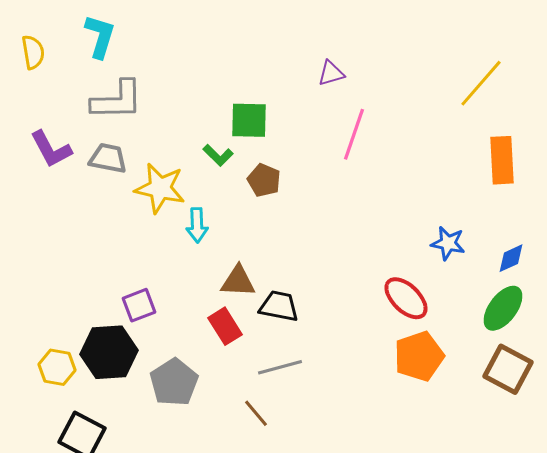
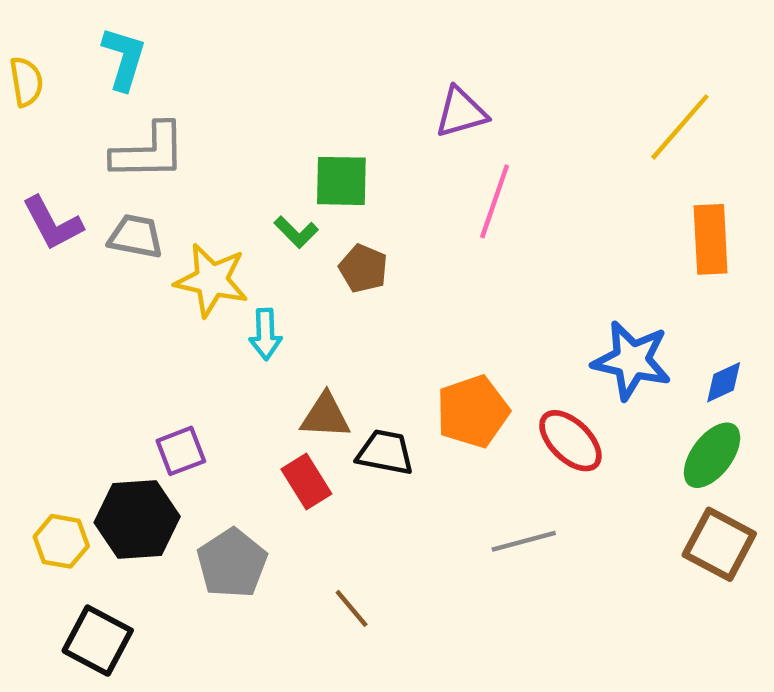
purple triangle: (331, 73) -> (461, 112), size x1.4
blue star: (448, 243) -> (632, 360), size x1.6
orange pentagon: (419, 356) -> (473, 411), moved
gray line: (280, 367) -> (524, 541), moved

